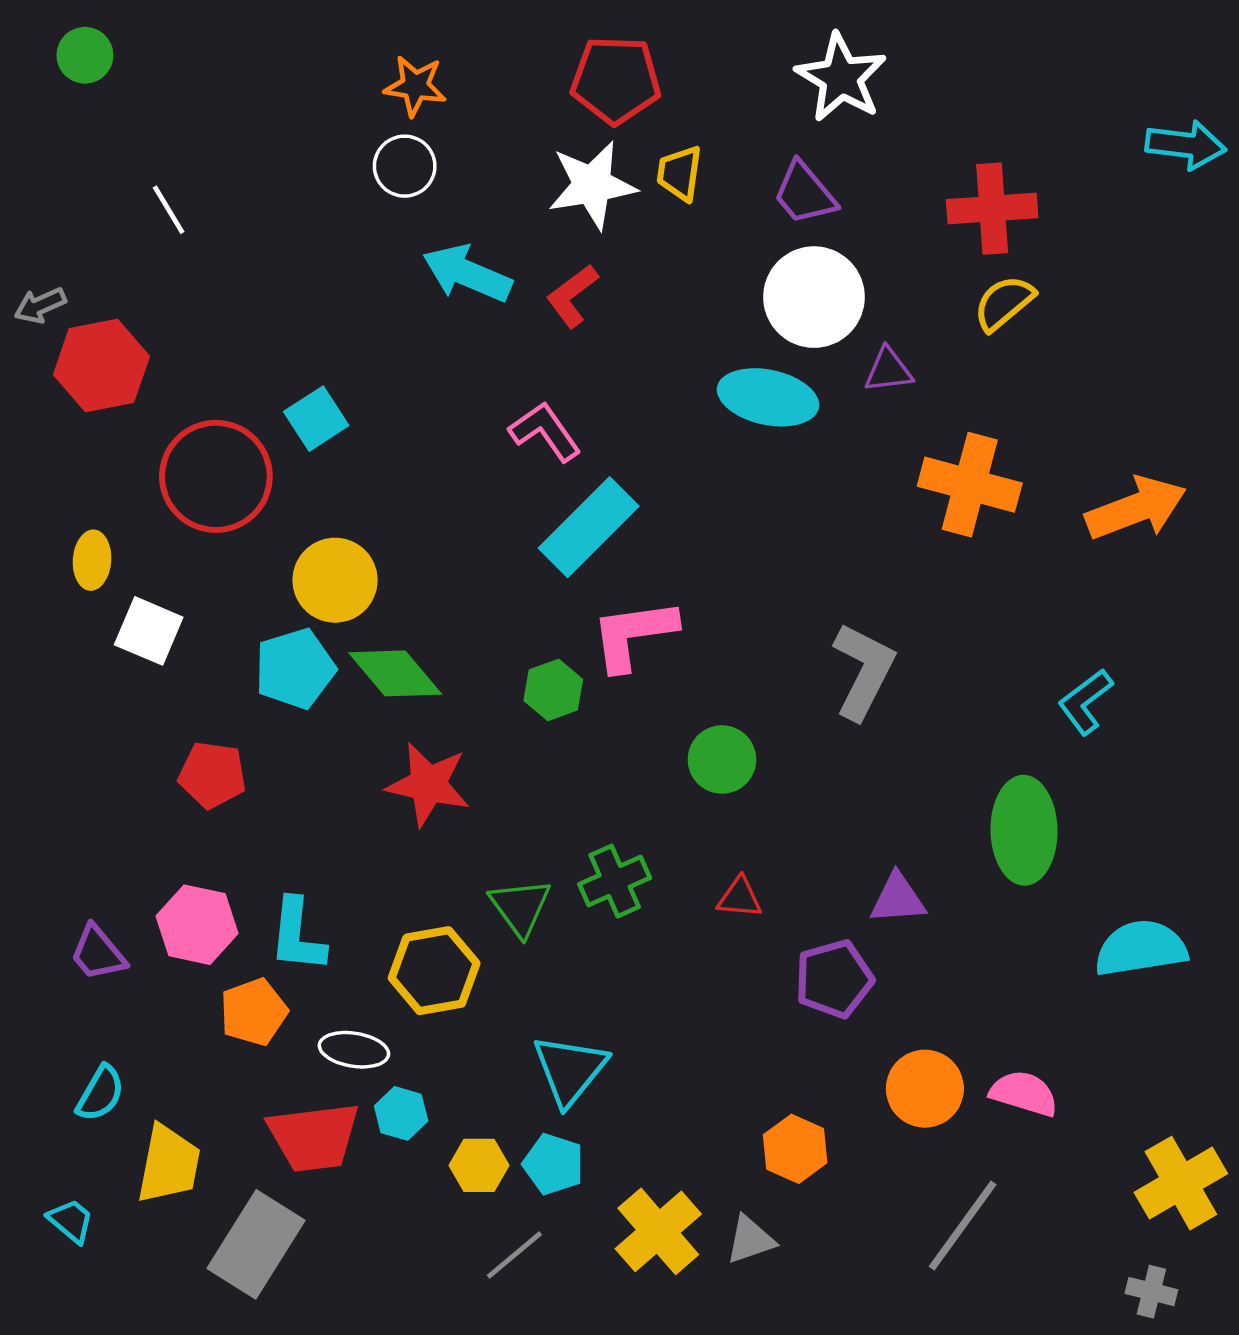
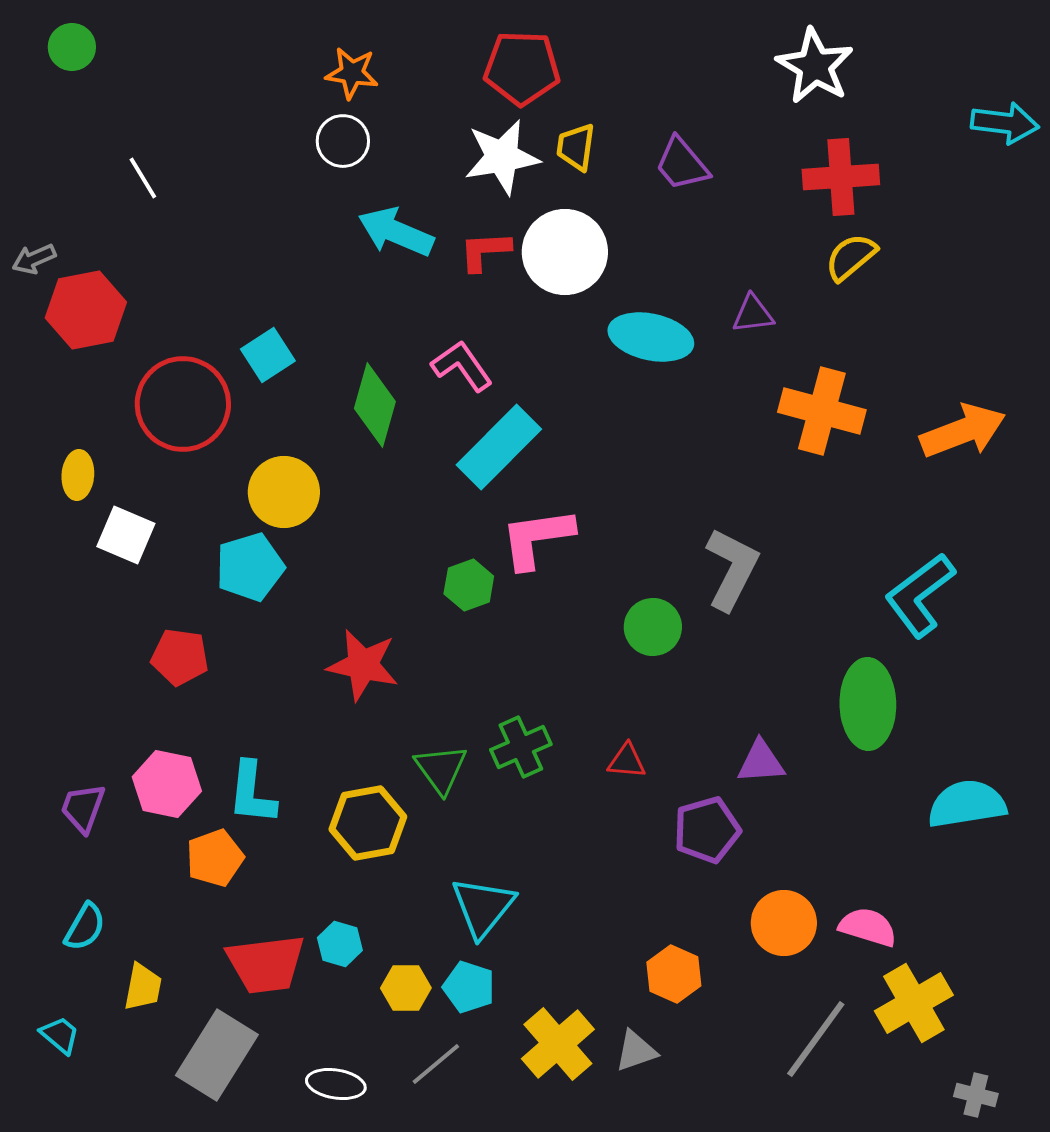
white star: (841, 78) -> (815, 66), moved
red L-shape: (572, 296) -> (485, 251), turned 34
white circle: (814, 297) -> (565, 252), moved
green diamond: (395, 673) -> (375, 405), moved, turned 56
cyan L-shape: (1085, 702) -> (920, 595), size x1.5
green circle: (722, 760) -> (653, 627), moved
purple trapezoid: (98, 953) -> (83, 808), turned 60
white ellipse: (354, 1050) -> (336, 1084), moved
yellow trapezoid: (169, 1164) -> (143, 987), size x0.7
yellow cross: (1181, 1183) -> (914, 1003), moved

